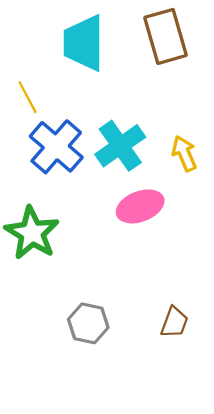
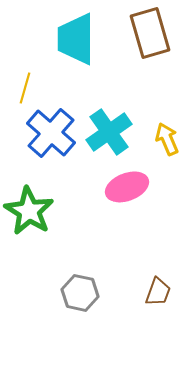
yellow line: (28, 97) -> (25, 88), turned 44

